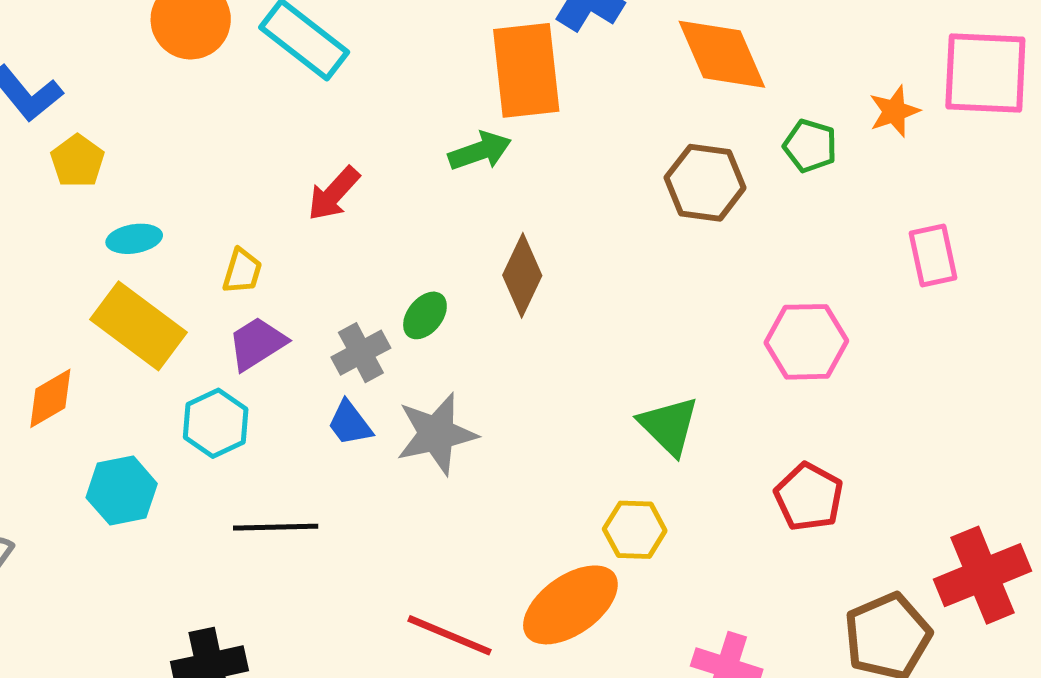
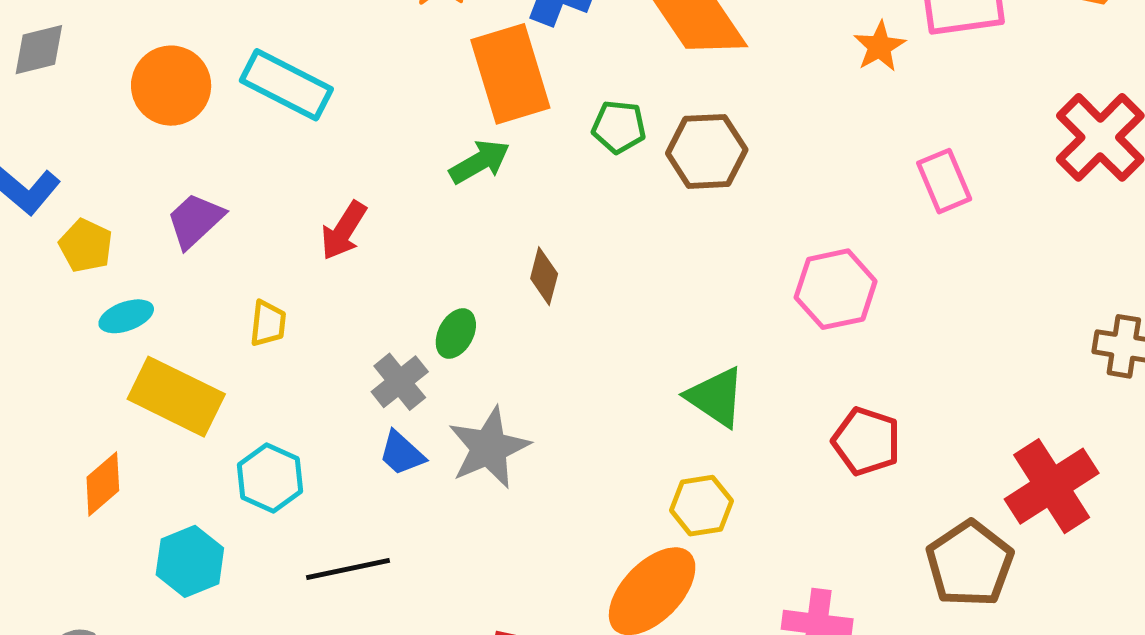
green pentagon: (810, 146) -> (619, 127), moved
cyan ellipse: (134, 239) -> (126, 316), moved
brown diamond: (522, 275) -> (544, 276), size x0.7
purple trapezoid: (257, 343) -> (195, 220), moved

